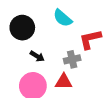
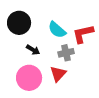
cyan semicircle: (63, 18) -> (57, 30), moved
red triangle: (64, 82) -> (58, 74), turned -48

